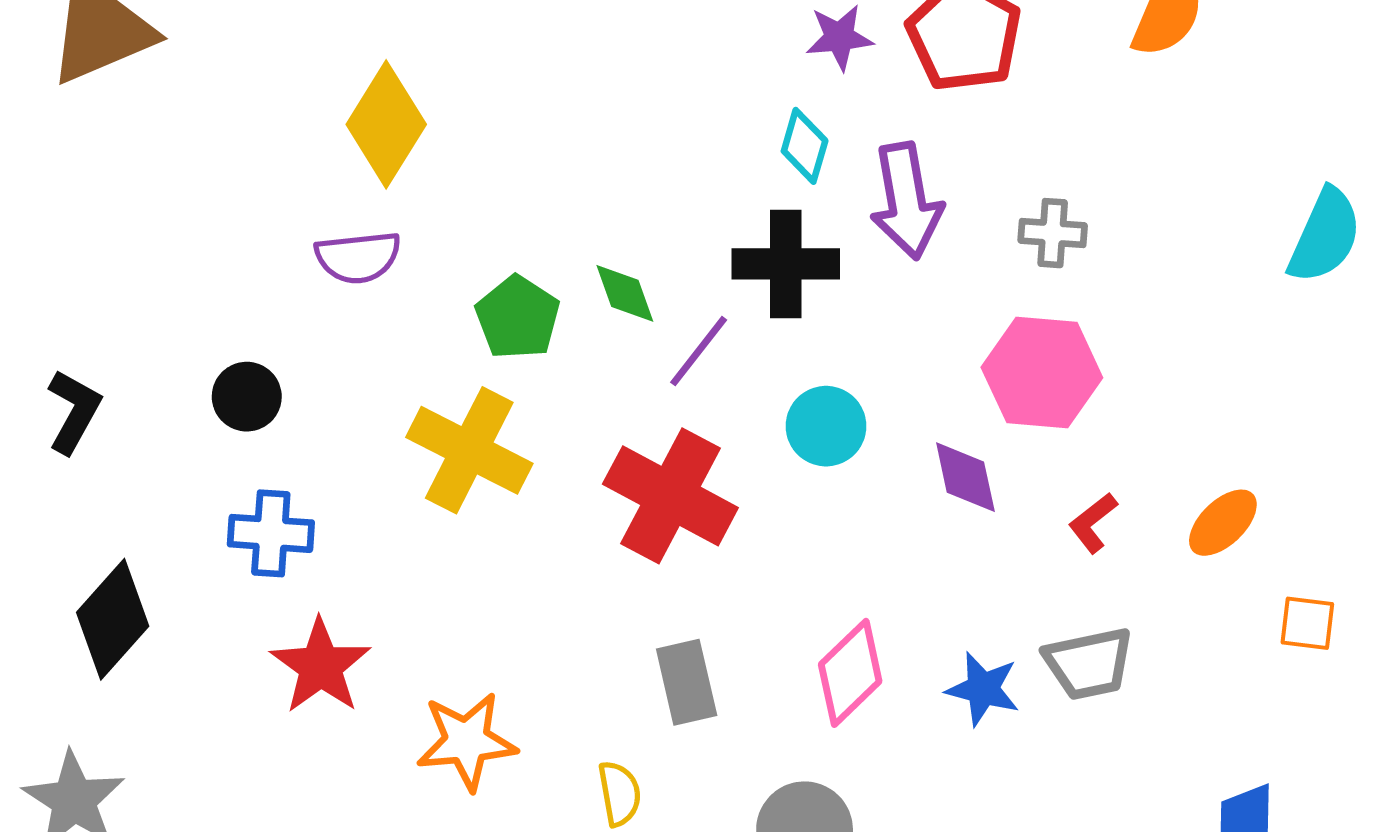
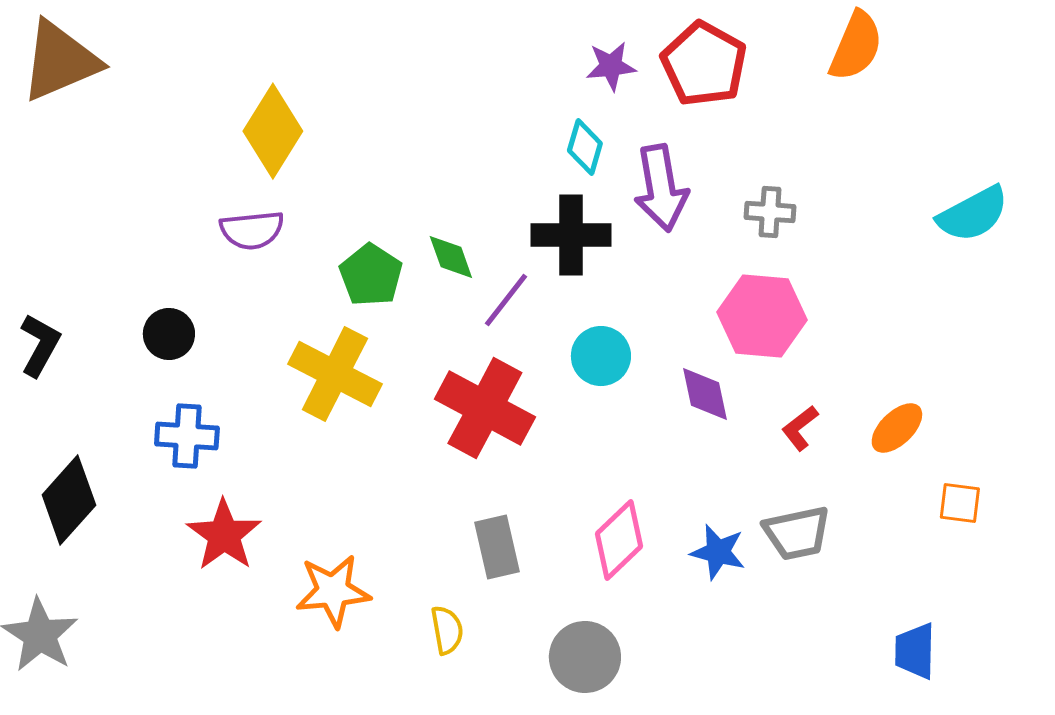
cyan semicircle: (1325, 236) -> (973, 214), turned 38

